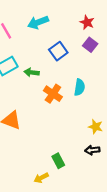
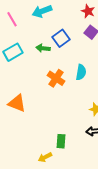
green arrow: (32, 72) -> (43, 48), moved
green rectangle: (58, 161) -> (61, 141), turned 32

